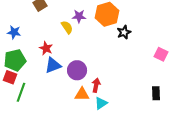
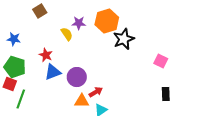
black star: (124, 32) -> (124, 39), size x1.5
green pentagon: (15, 60) -> (15, 67), turned 30
red arrow: (96, 85) -> (96, 92), turned 48
black rectangle: (156, 93) -> (166, 94), moved

